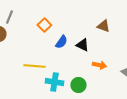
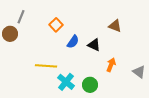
orange arrow: (99, 65) -> (111, 65), turned -80
cyan cross: (54, 82) -> (66, 82), turned 30

